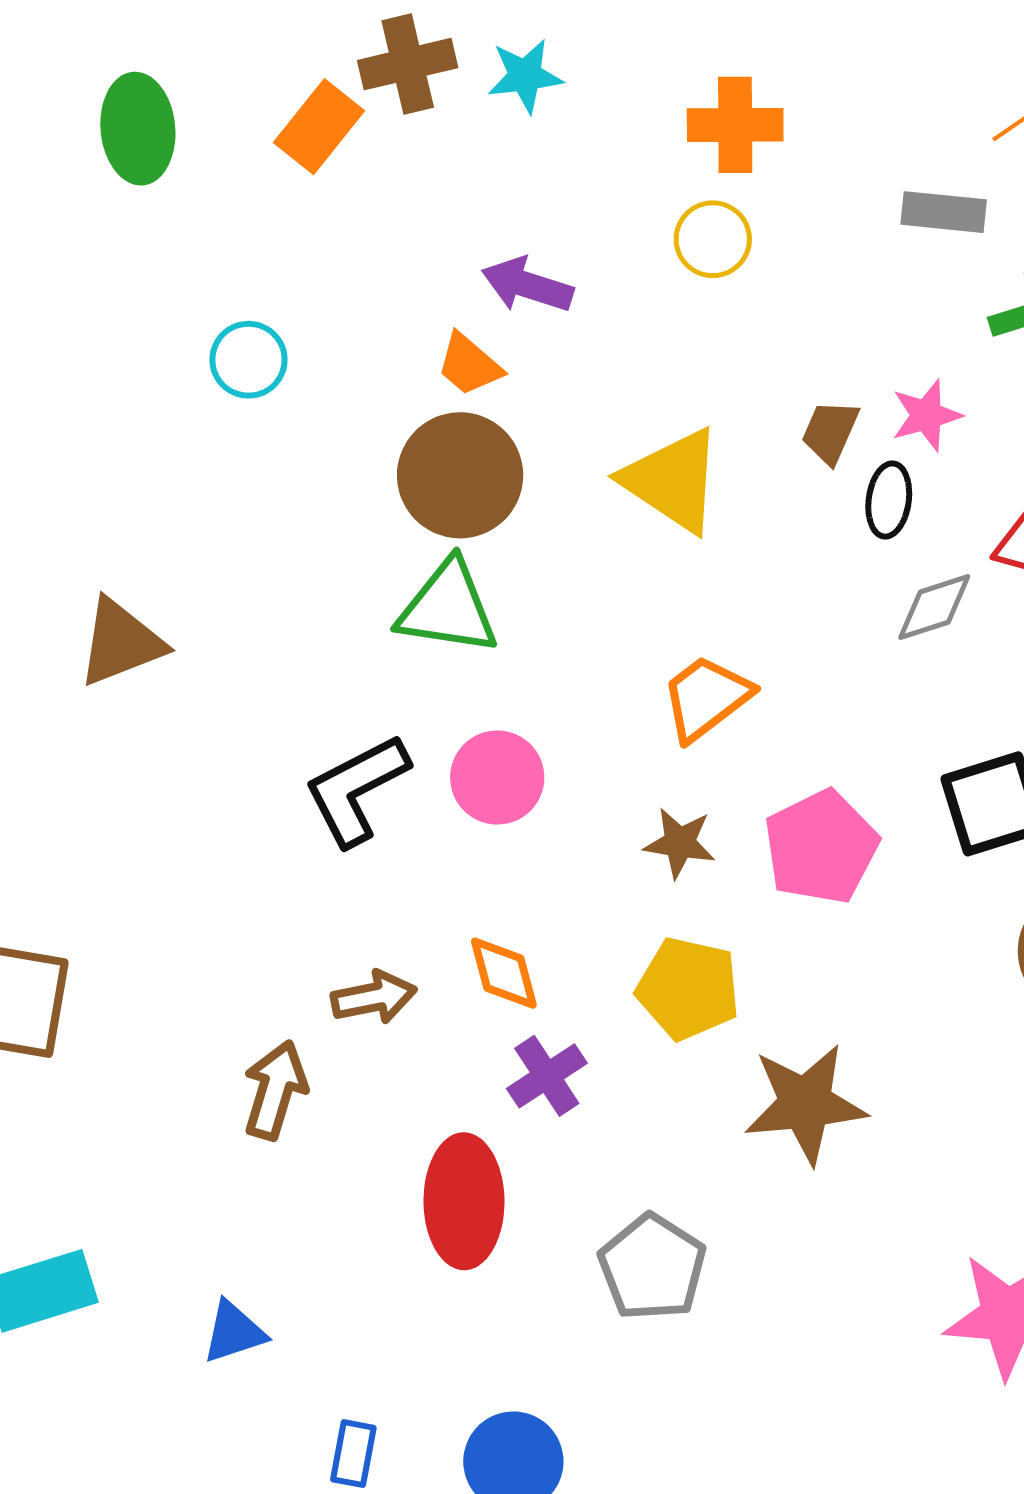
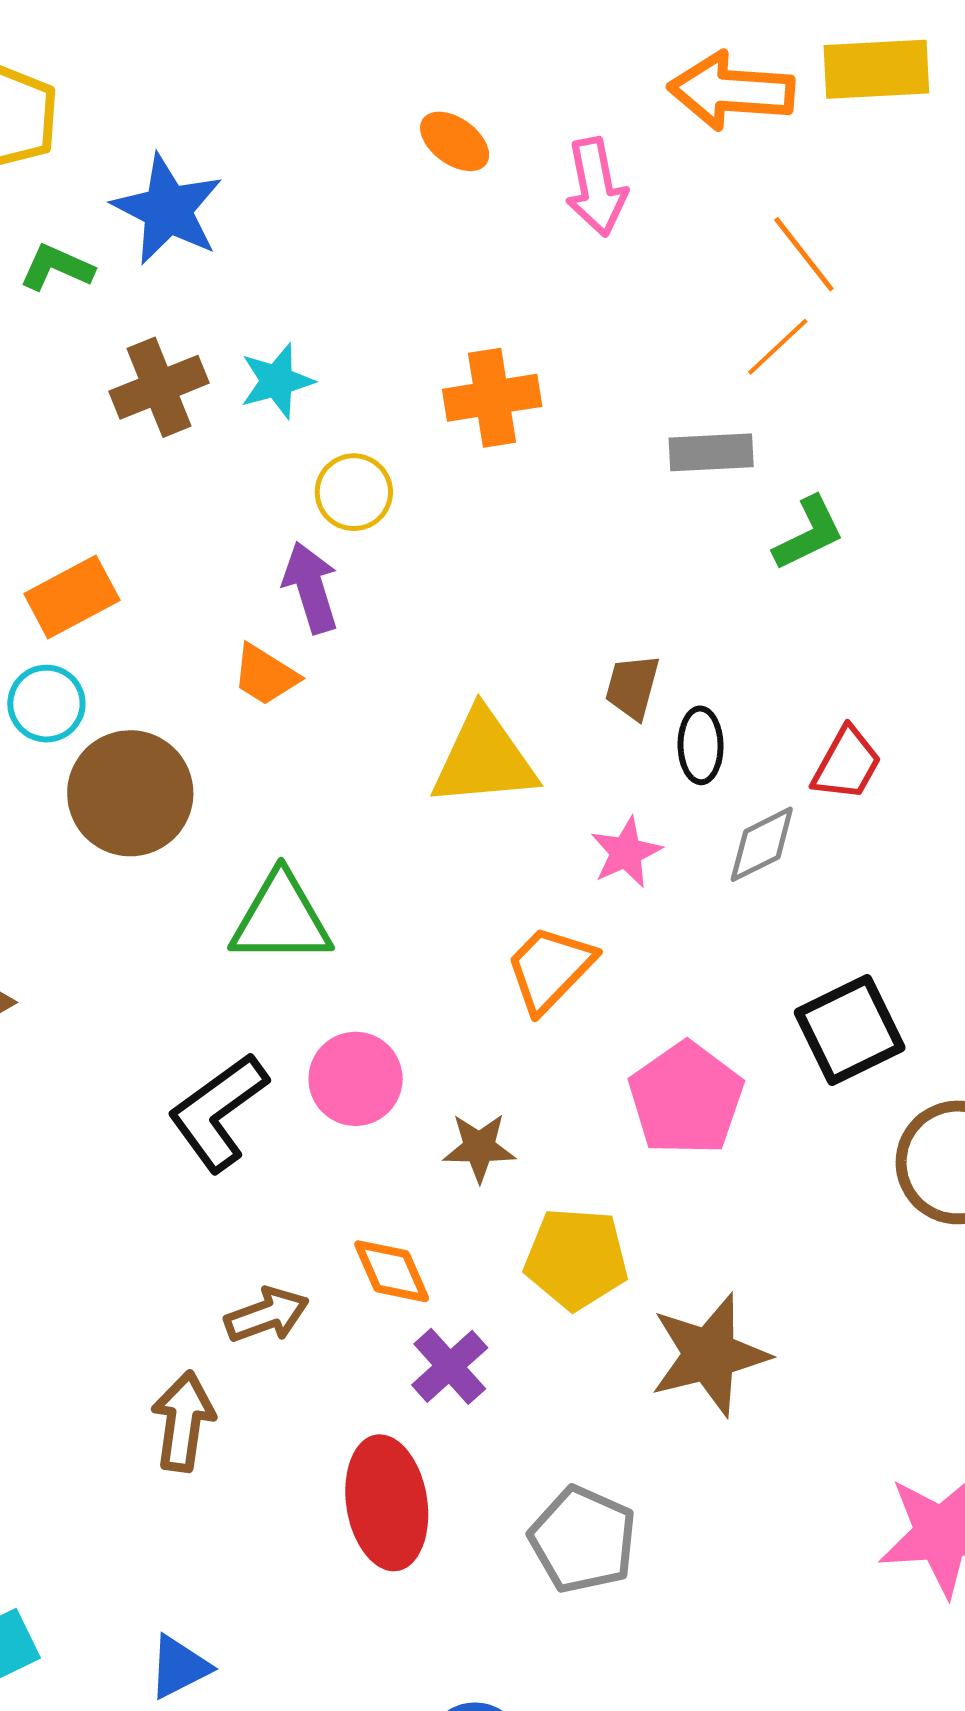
orange rectangle: (319, 127) -> (72, 597), moved, turned 32
yellow circle: (713, 239) -> (354, 492), moved
purple arrow: (527, 285) -> (311, 588), turned 64
pink star: (926, 415) -> (626, 852), moved
brown circle: (460, 475) -> (130, 793), moved
yellow triangle: (673, 480) -> (484, 759), turned -30
brown star: (680, 843) -> (479, 1147), moved

